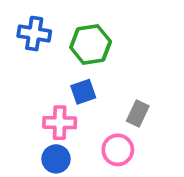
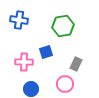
green hexagon: (91, 44) -> (63, 26), moved
pink cross: (60, 123) -> (24, 62), moved

